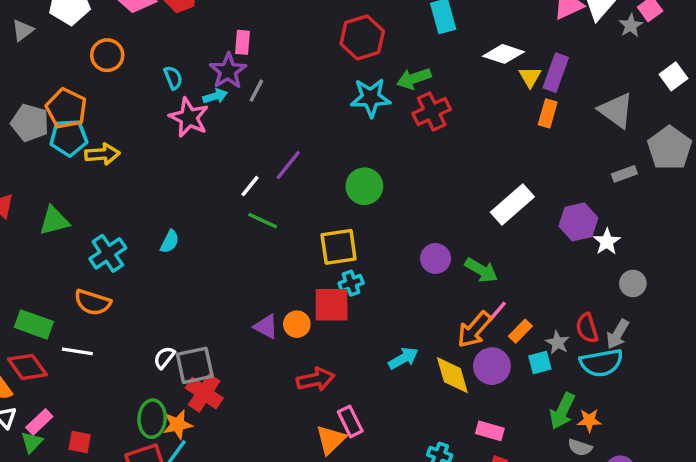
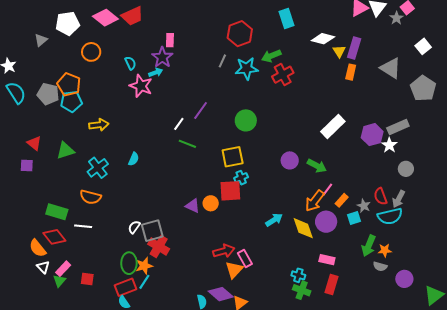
gray line: (256, 91) -> (222, 61), moved
yellow arrow: (102, 154) -> (99, 125), moved
gray rectangle: (624, 174) -> (398, 127), moved, size x1.5
red arrow: (316, 379) -> (224, 251), moved

